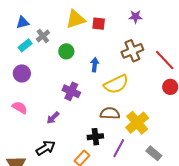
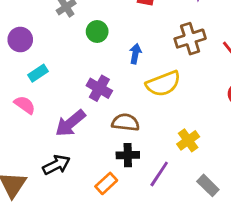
cyan rectangle: (25, 45) -> (38, 73), moved
purple circle: (22, 73) -> (20, 40), moved
brown semicircle: (110, 113) -> (126, 122), moved
purple arrow: (53, 118) -> (70, 123), size x1.6
yellow cross: (137, 123) -> (188, 140), size x0.7

